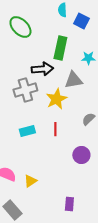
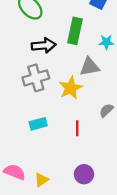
black arrow: (42, 69) -> (44, 45), moved
red line: (55, 129) -> (77, 128), moved
purple circle: (81, 155) -> (84, 174), moved

